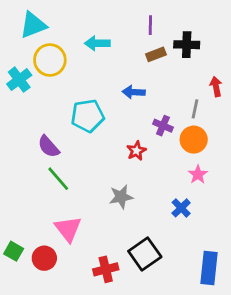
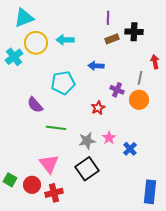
cyan arrow: (97, 43) -> (65, 40), moved
pink star: (198, 174) -> (109, 138), moved
green line: (58, 179) -> (56, 128), moved, turned -42
black square: (145, 254) -> (87, 169), moved
red cross: (106, 269) -> (54, 193), moved

